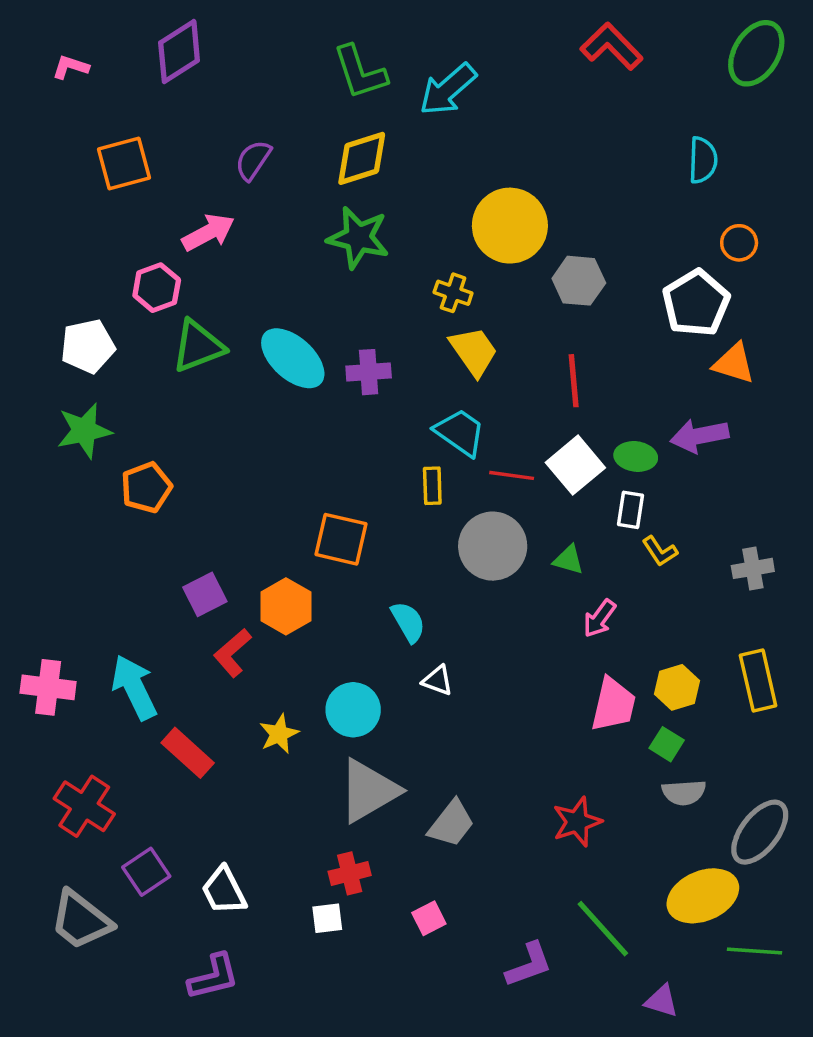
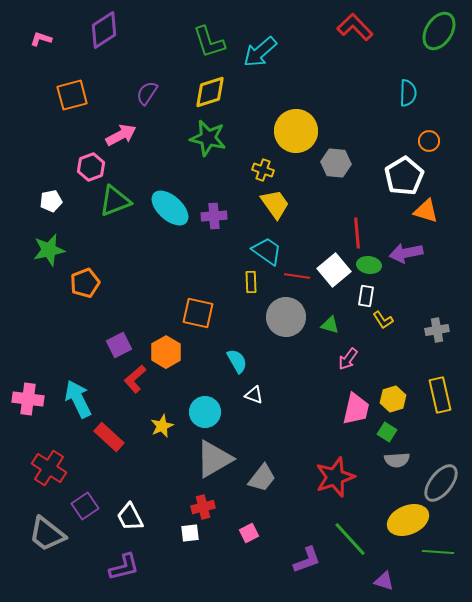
white pentagon: (88, 346) -> (51, 201), size x0.7
red line: (574, 381) -> (357, 233), moved
red star: (577, 822) -> (335, 477), size x1.4

